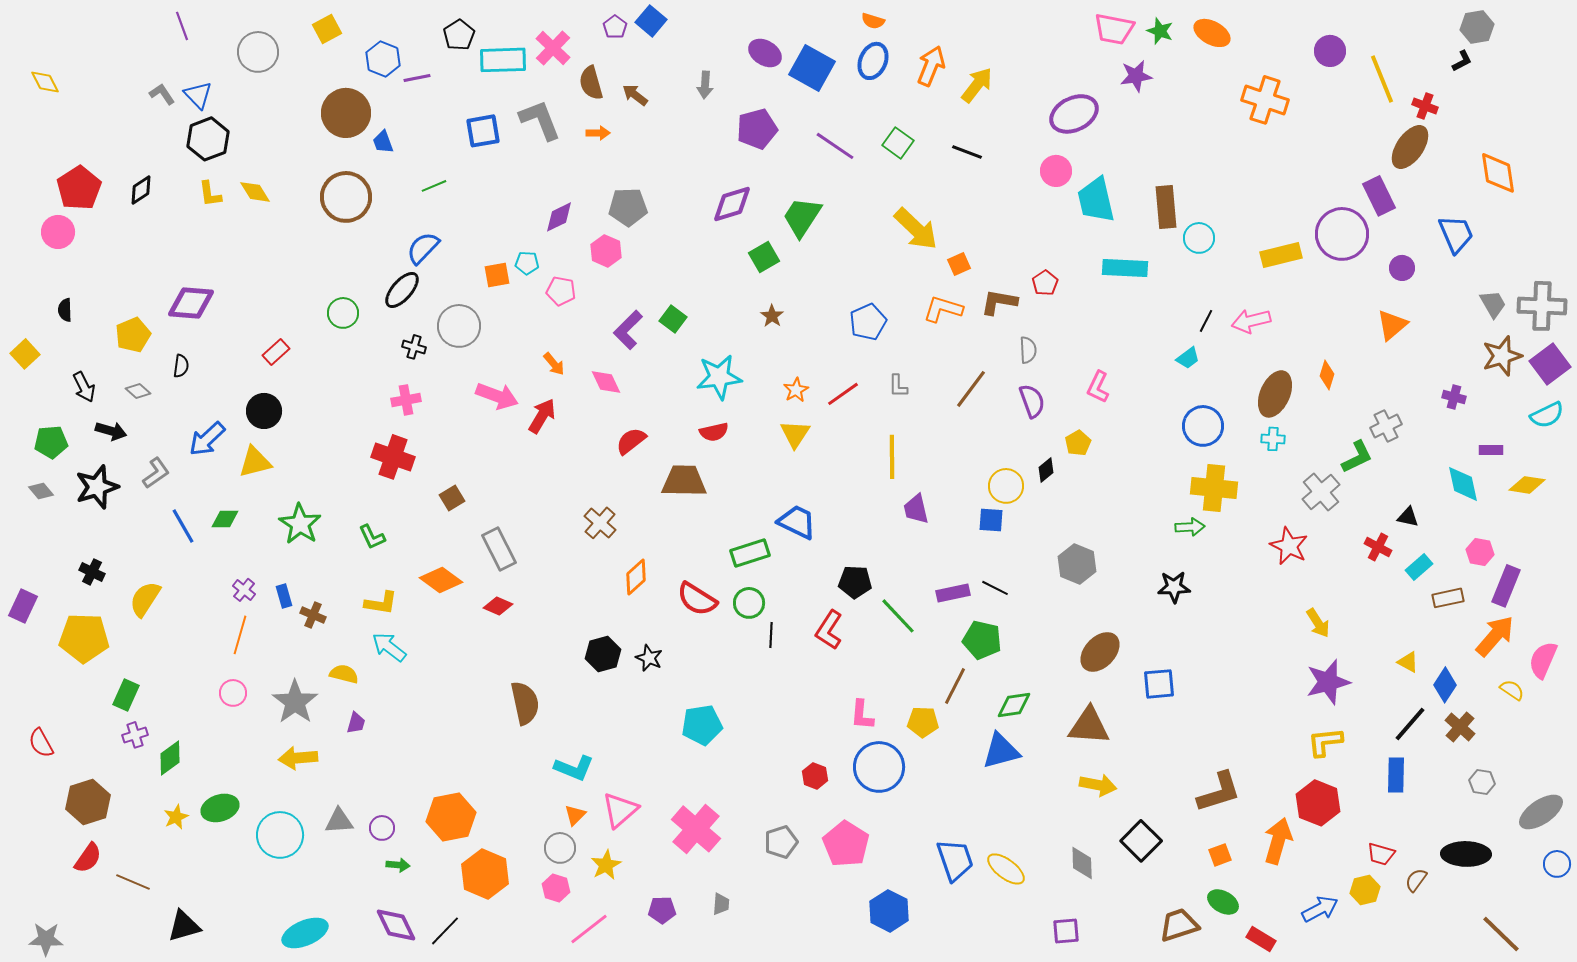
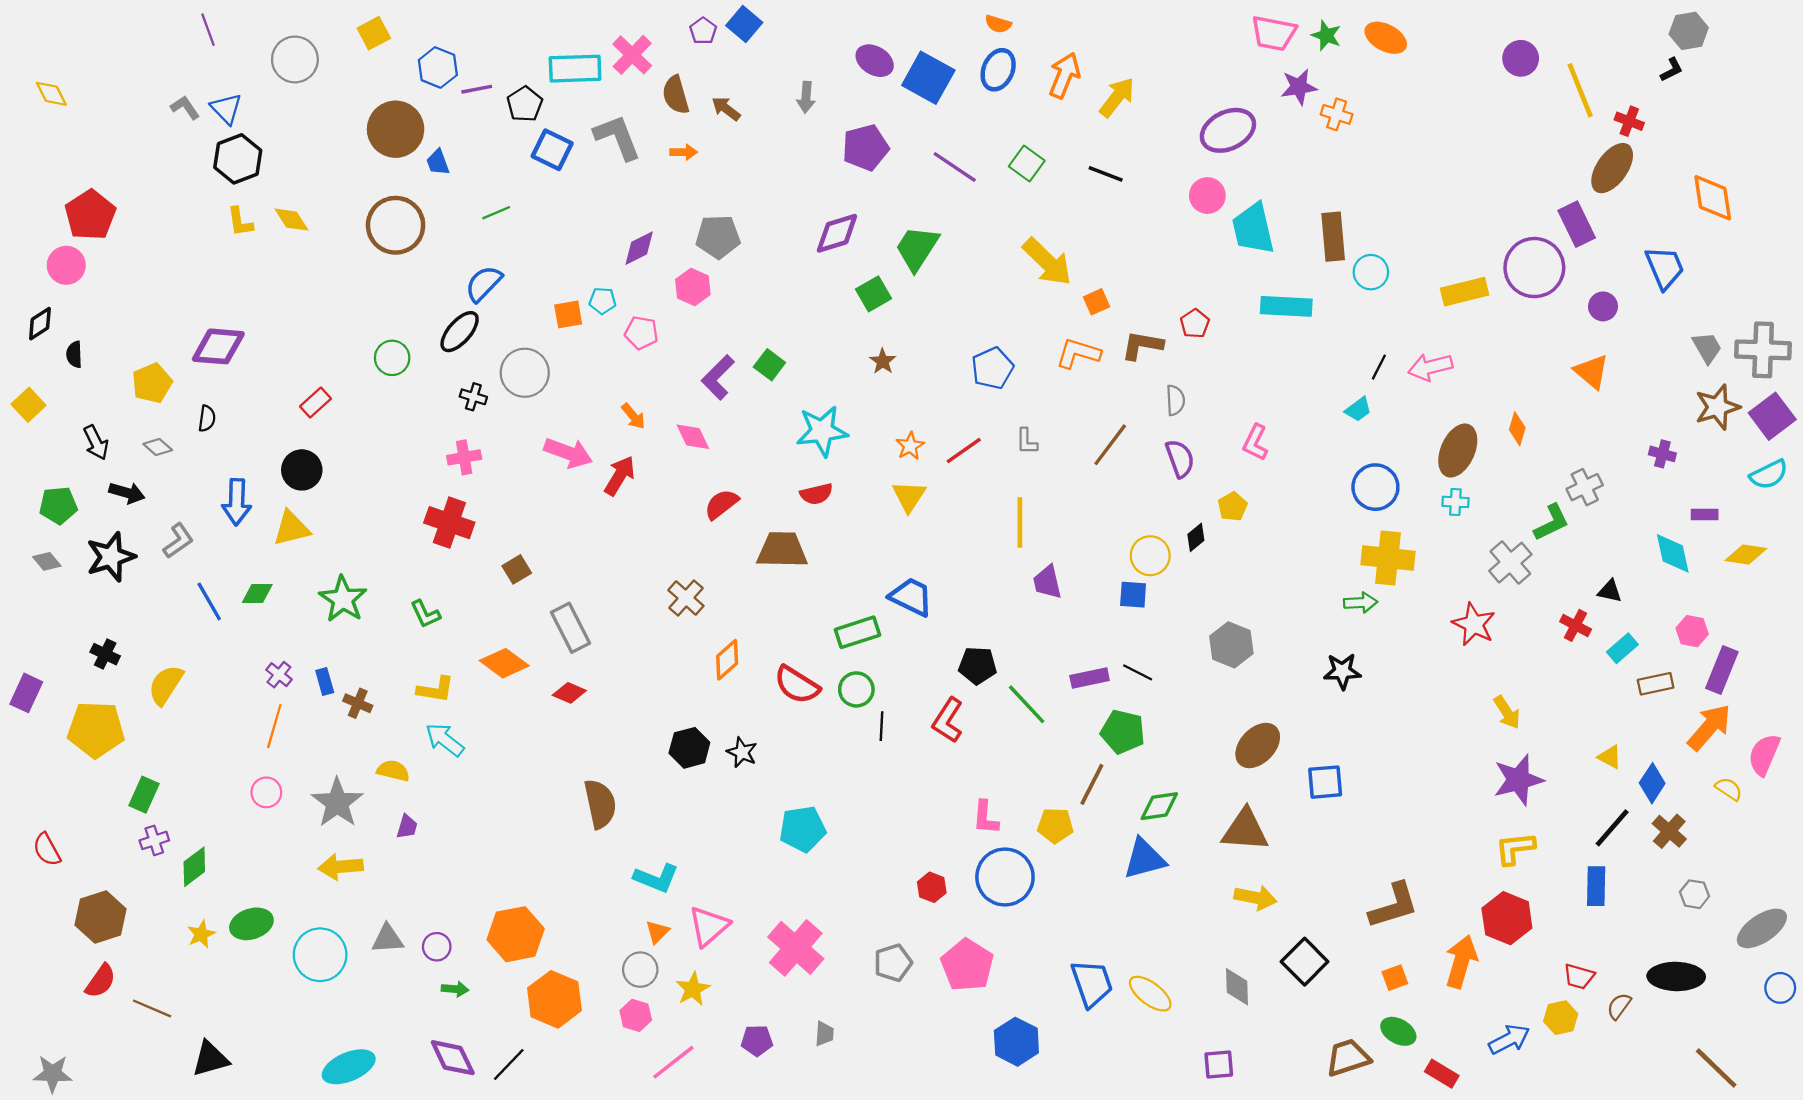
black pentagon: (459, 35) -> (525, 104), moved
orange cross: (1265, 100) -> (1337, 114), moved, size x0.6
blue square: (483, 131) -> (552, 150), turned 36
black diamond: (141, 190) -> (40, 324), moved
orange triangle: (1392, 325) -> (1592, 372), turned -40
blue arrow: (207, 439) -> (237, 502), turned -45

